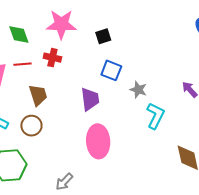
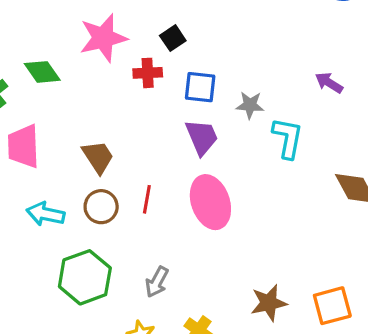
red cross: (52, 58) -> (148, 73), moved
red line: (22, 64) -> (147, 199), moved, turned -60
purple trapezoid: (90, 99) -> (202, 137), moved
gray arrow: (64, 182) -> (157, 282), moved

